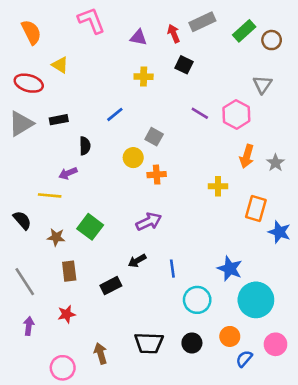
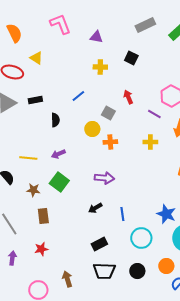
red arrow: (174, 34) -> (128, 97), moved
purple line: (200, 113) -> (154, 114), moved
purple arrow: (68, 173) -> (58, 154), moved
yellow cross: (218, 186) -> (150, 142), moved
purple arrow: (149, 222) -> (104, 178), turned 30
black rectangle: (111, 286) -> (99, 244), moved

